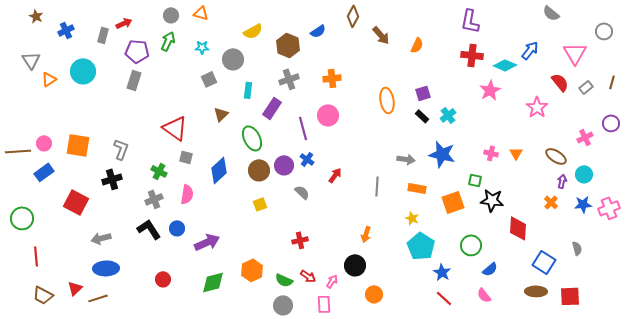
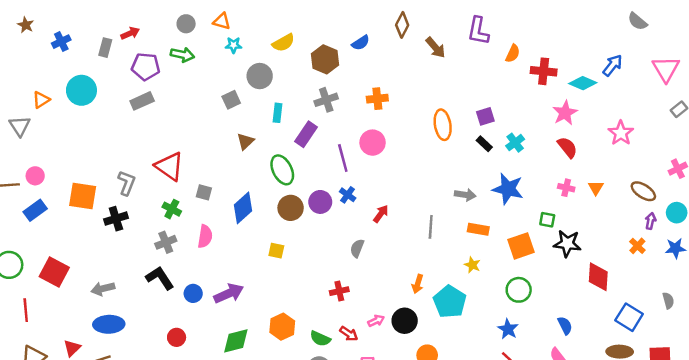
purple L-shape: (470, 21) -> (478, 31), moved
green arrow: (168, 41) -> (182, 55), turned 78
orange semicircle: (417, 45) -> (513, 53), moved
cyan star: (202, 47) -> (234, 45), moved
gray triangle: (31, 60) -> (20, 126), moved
gray rectangle: (134, 80) -> (142, 101), turned 48
red semicircle: (560, 82) -> (567, 147), moved
red triangle: (175, 128) -> (169, 166), moved
orange square: (78, 145) -> (83, 196), moved
gray semicircle: (302, 192) -> (357, 248), moved, turned -112
red square: (76, 202) -> (54, 272), moved
yellow square: (260, 204) -> (276, 251), moved, turned 32
blue circle: (177, 228) -> (193, 293), moved
green circle: (471, 245) -> (519, 290), moved
cyan pentagon: (421, 246) -> (450, 302), moved
blue semicircle: (490, 269) -> (565, 325), turned -77
pink arrow: (332, 281) -> (376, 321), moved, turned 32

